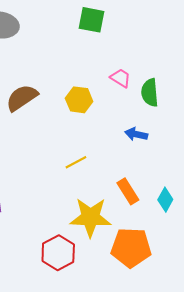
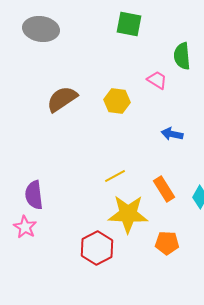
green semicircle: (150, 93) -> (182, 56), moved
yellow line: (76, 162) -> (115, 176), moved
orange pentagon: (131, 248) -> (167, 243), size x0.6

